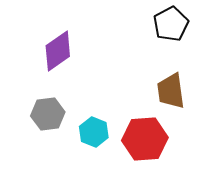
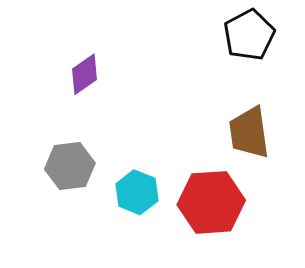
purple diamond: (58, 51) -> (85, 74), size x0.7

